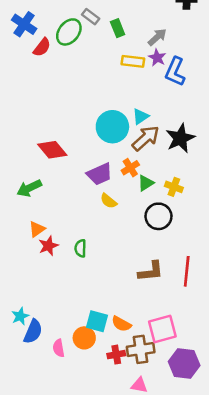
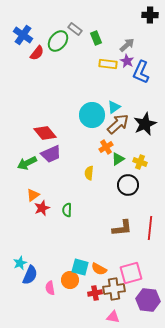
purple trapezoid: (100, 174) -> (51, 154), moved
yellow semicircle: (109, 201) -> (89, 173), turned 56

